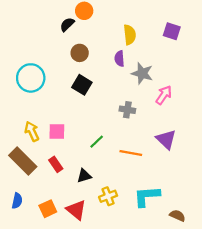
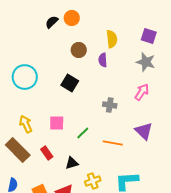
black semicircle: (67, 24) -> (52, 22), moved
brown circle: (80, 53) -> (79, 50), moved
gray star: (142, 73) -> (146, 62), moved
pink square: (57, 131) -> (57, 123), moved

